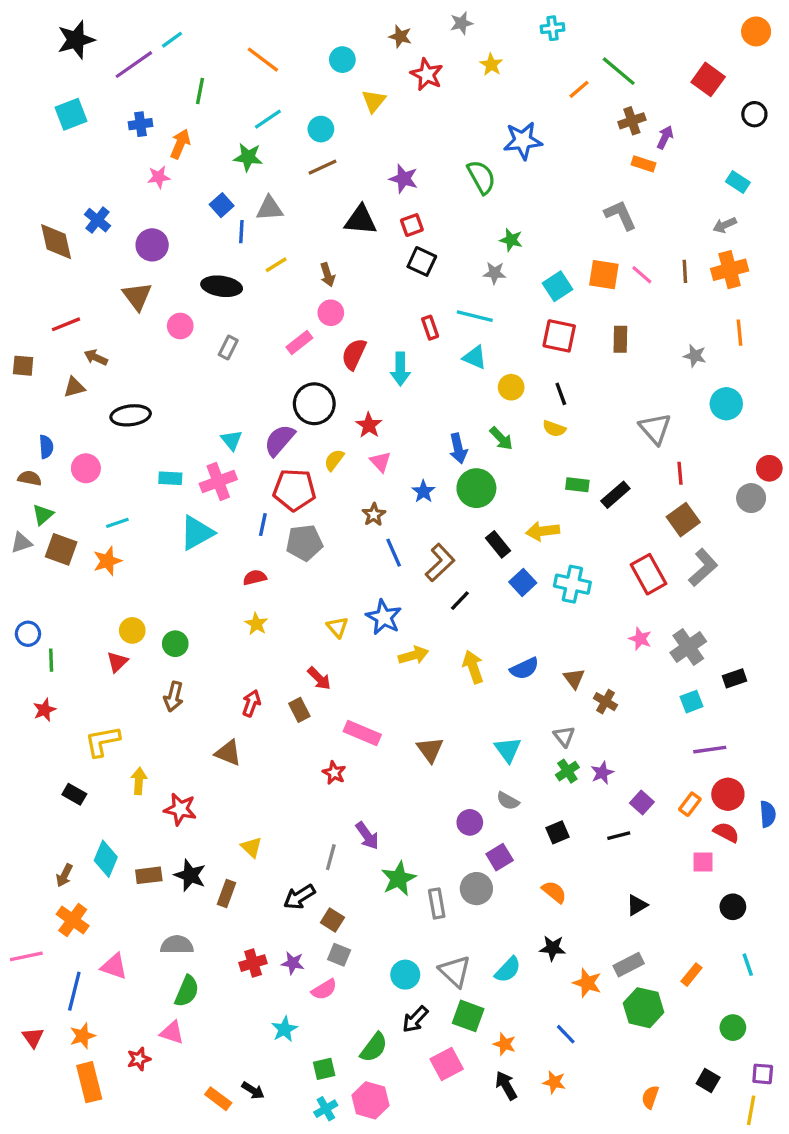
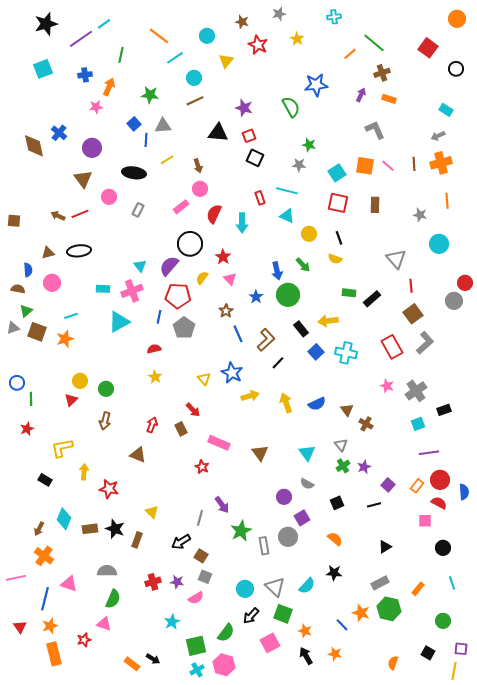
cyan line: (268, 119) -> (175, 58), moved
purple arrow: (665, 137) -> (361, 95), moved
red line: (66, 324) -> (80, 214), moved
brown triangle: (74, 387) -> (48, 253), moved
gray pentagon: (304, 543) -> (184, 328), turned -30
orange star: (587, 983) -> (361, 613), moved
green square: (324, 1069) -> (196, 646), size x1.5

